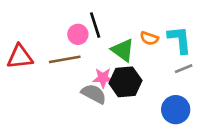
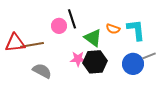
brown line: (65, 59) -> (32, 45), moved
gray line: (184, 69) -> (149, 56), moved
gray semicircle: (94, 94) -> (42, 71), moved
blue circle: (176, 110) -> (133, 64), moved

